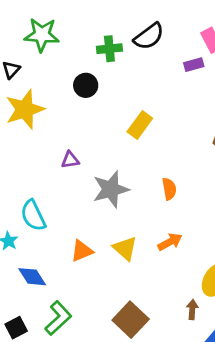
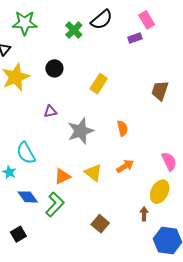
green cross: (109, 49) -> (74, 30), turned -36
black circle: (86, 85) -> (54, 68), moved
green L-shape: (58, 318) -> (55, 204), moved
brown square: (131, 320) -> (100, 224), size x0.7

